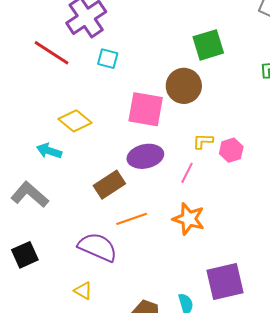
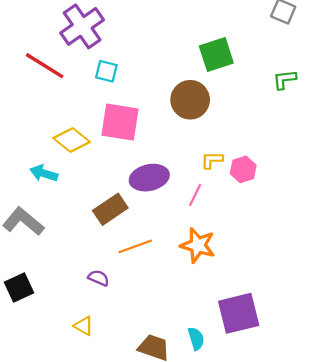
pink square: (146, 109) -> (120, 122), moved
purple semicircle: (98, 247) -> (99, 278), size x0.5

